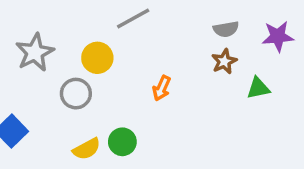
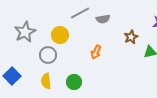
gray semicircle: (226, 29) -> (103, 19), moved
yellow semicircle: (87, 149) -> (46, 81), moved, turned 112

